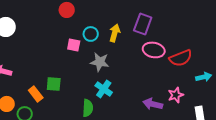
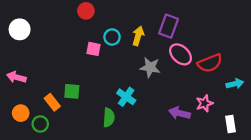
pink ellipse: (154, 50) -> (181, 54), turned 30
gray star: (100, 62) -> (150, 67), moved

